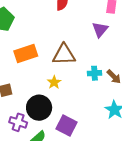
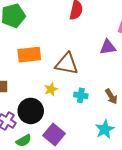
purple triangle: (100, 30) -> (108, 47), turned 30
cyan cross: (95, 73) -> (81, 95), moved

